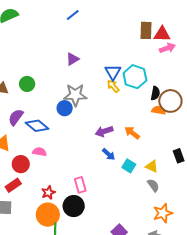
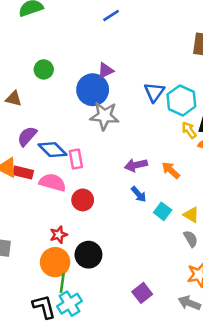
green circle: (27, 84) -> (44, 69), moved
yellow arrow: (113, 86) -> (189, 130), moved
blue circle: (65, 108) -> (93, 90), moved, size x1.6
pink semicircle: (39, 152) -> (53, 182), size x1.5
red circle: (21, 164) -> (83, 200), moved
red rectangle: (13, 185) -> (23, 173), moved, turned 42
pink rectangle: (80, 185) -> (76, 159), moved

